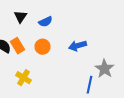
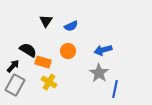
orange rectangle: (18, 46) -> (43, 62), moved, turned -42
gray star: (104, 69) -> (99, 73), moved

